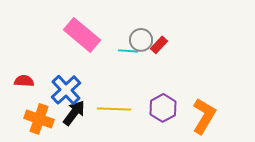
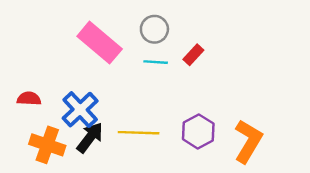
gray circle: (141, 40) -> (154, 29), moved

